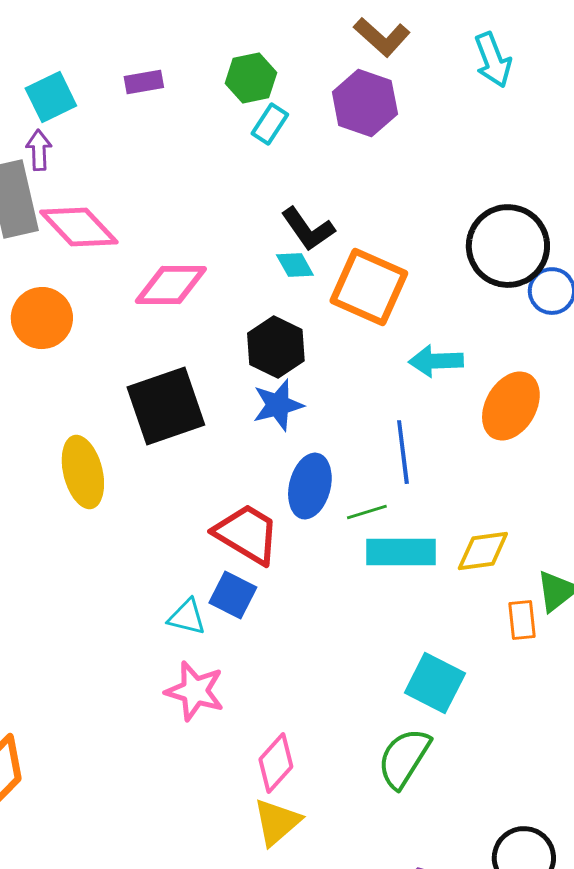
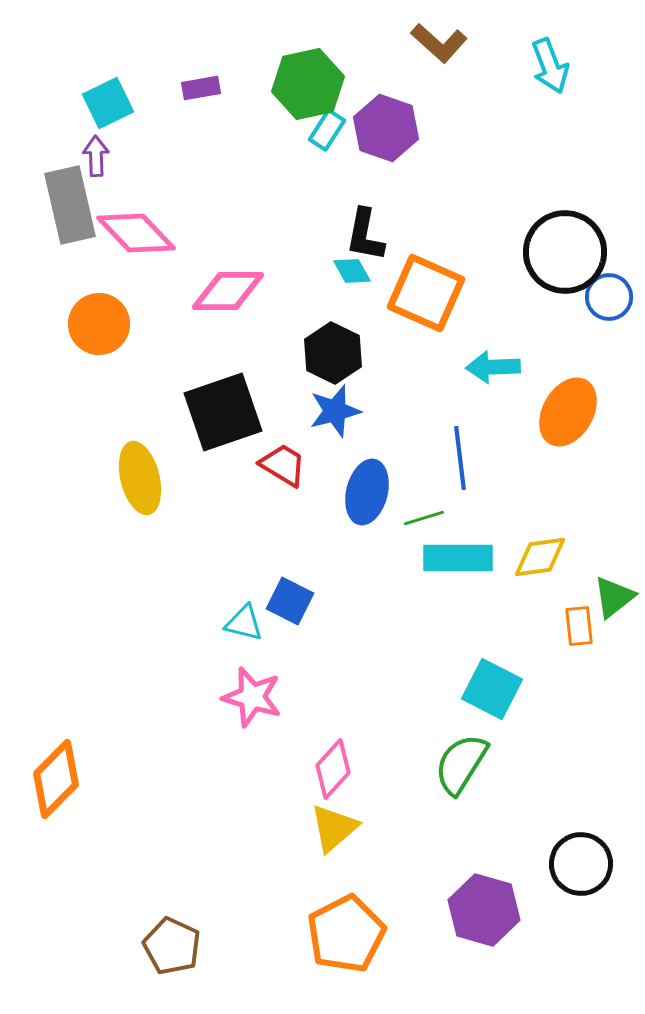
green hexagon: (251, 78) -> (308, 84), size x1.4
purple hexagon: (365, 103) -> (386, 128), moved
black L-shape: (308, 229) -> (365, 235), turned 46
red trapezoid: (247, 534) -> (283, 465), moved, size x0.7

